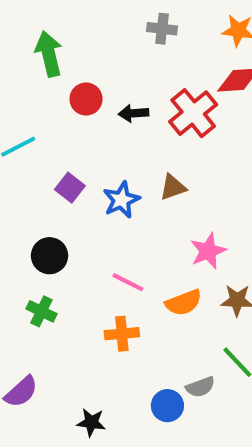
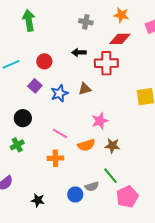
gray cross: (162, 29) -> (86, 22), moved
red circle: (86, 99) -> (44, 61), moved
black arrow: (133, 113) -> (79, 52), moved
red cross: (193, 113) -> (106, 63), moved, turned 35
green cross: (41, 311) -> (17, 145), turned 32

